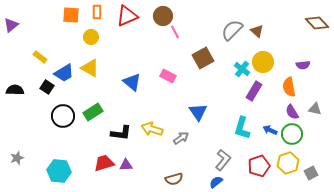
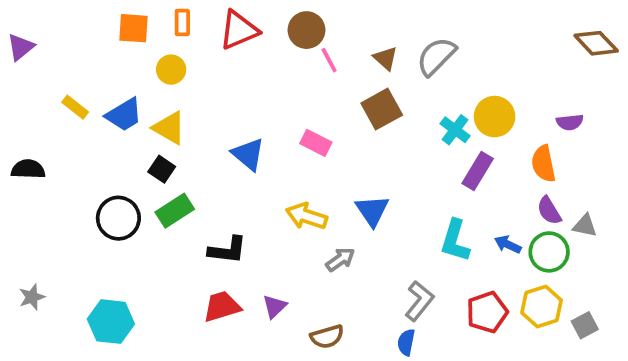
brown triangle: (257, 31) -> (385, 58), moved
blue trapezoid: (64, 73) -> (124, 115), moved
black square: (47, 87) -> (162, 169), moved
gray triangle: (315, 109) -> (585, 226), moved
yellow arrow: (152, 129) -> (306, 216), moved
red trapezoid: (104, 163) -> (222, 307), moved
purple triangle: (126, 165) -> (275, 307), moved, turned -40
blue semicircle: (216, 182) -> (406, 342), turned -40

